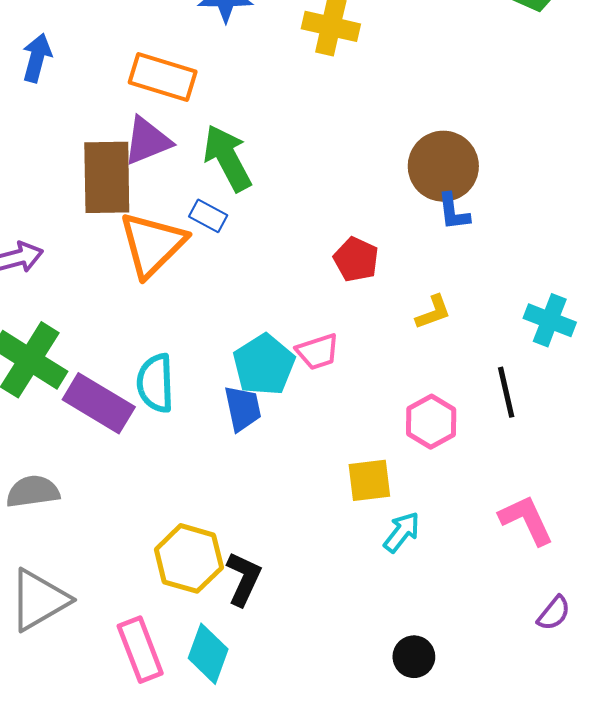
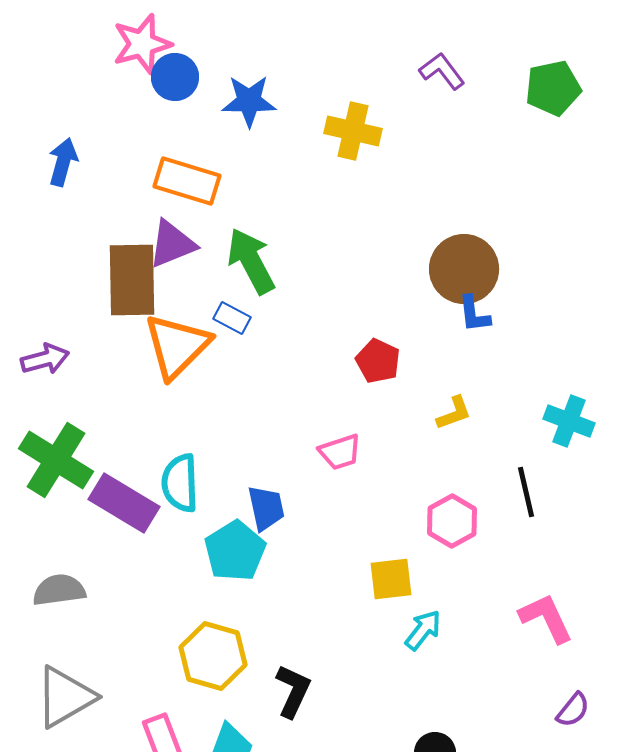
cyan pentagon: (264, 365) -> (235, 551), moved
black L-shape: (244, 579) -> (293, 691), moved

